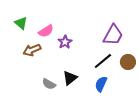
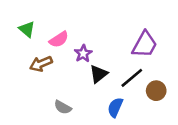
brown circle: (128, 62) -> (156, 91), moved
black triangle: (70, 78) -> (99, 74), moved
blue semicircle: (101, 84) -> (115, 107), moved

